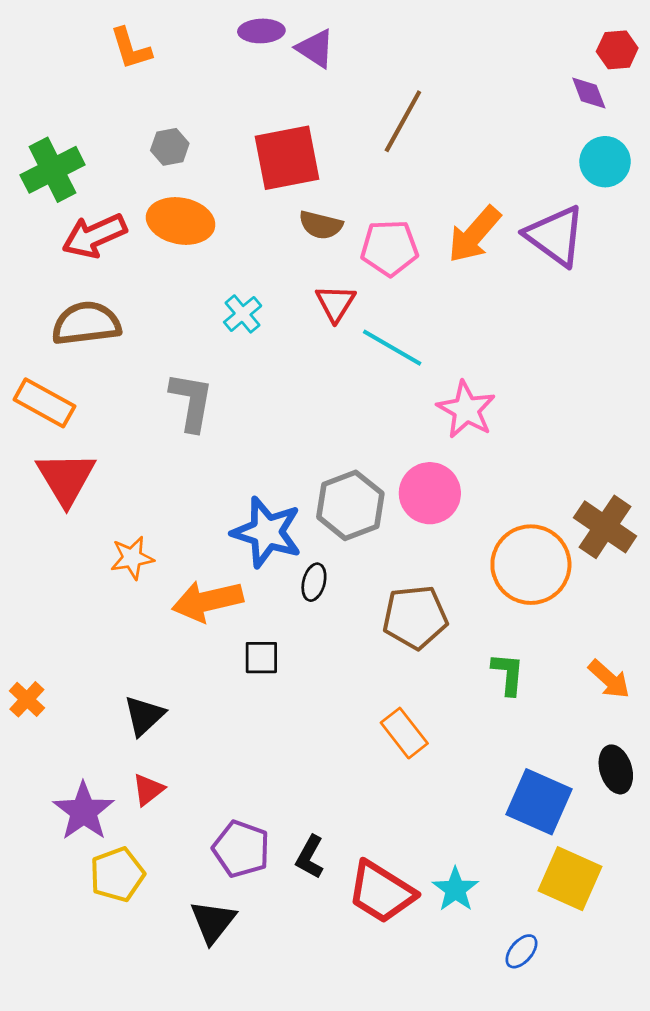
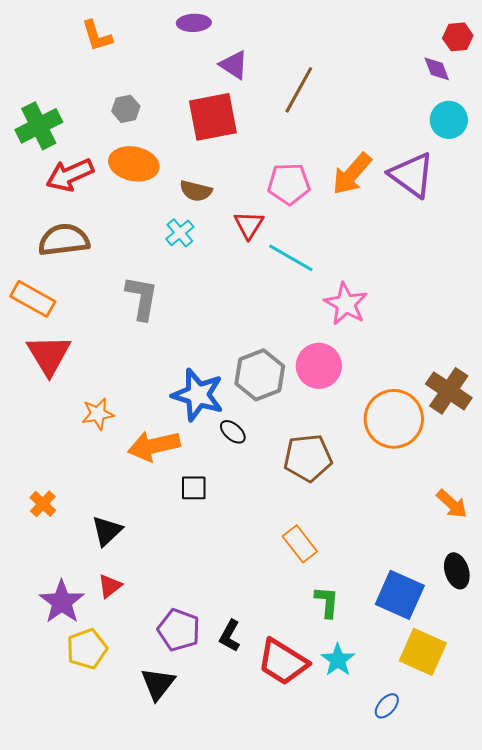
purple triangle: (315, 49) -> (234, 65), moved
brown semicircle: (321, 225) -> (196, 191), moved
black ellipse: (314, 582) -> (233, 432), turned -64
green L-shape: (508, 674) -> (327, 602), moved
orange cross: (27, 699) -> (43, 504), moved

